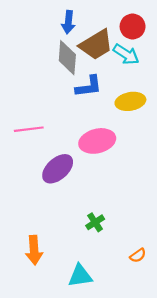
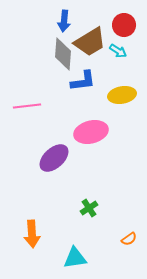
cyan arrow: (126, 54) -> (118, 51), size x0.7
pink line: (29, 129) -> (27, 106), moved

